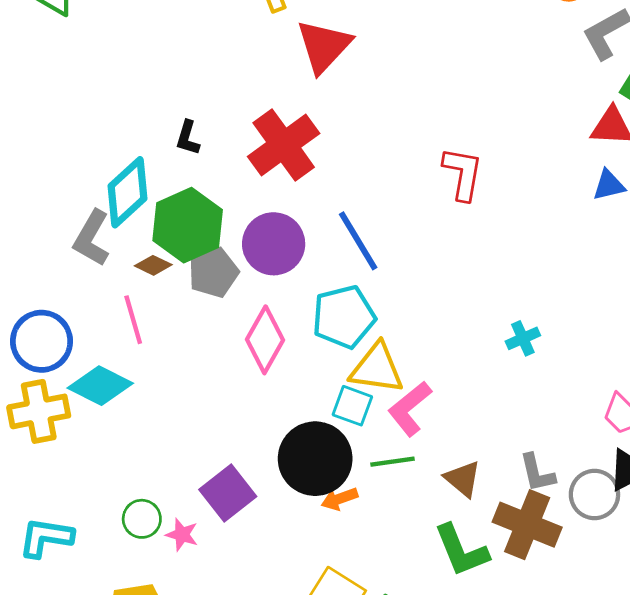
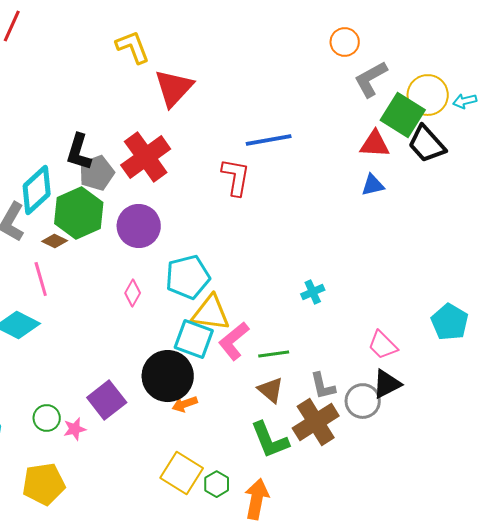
black L-shape: (188, 138) -> (79, 152), size x1.5
red L-shape: (463, 174) -> (236, 177), moved
blue line: (358, 241) -> (269, 140), moved, turned -69
gray pentagon: (213, 272) -> (97, 173), moved
pink diamond: (265, 340) -> (133, 293), size x0.6
cyan square: (352, 406) -> (194, 339), size x1.4
green line: (392, 462) -> (274, 354), moved
brown cross: (527, 525) -> (316, 422), turned 36
pink star: (182, 535) -> (75, 429), turned -30

